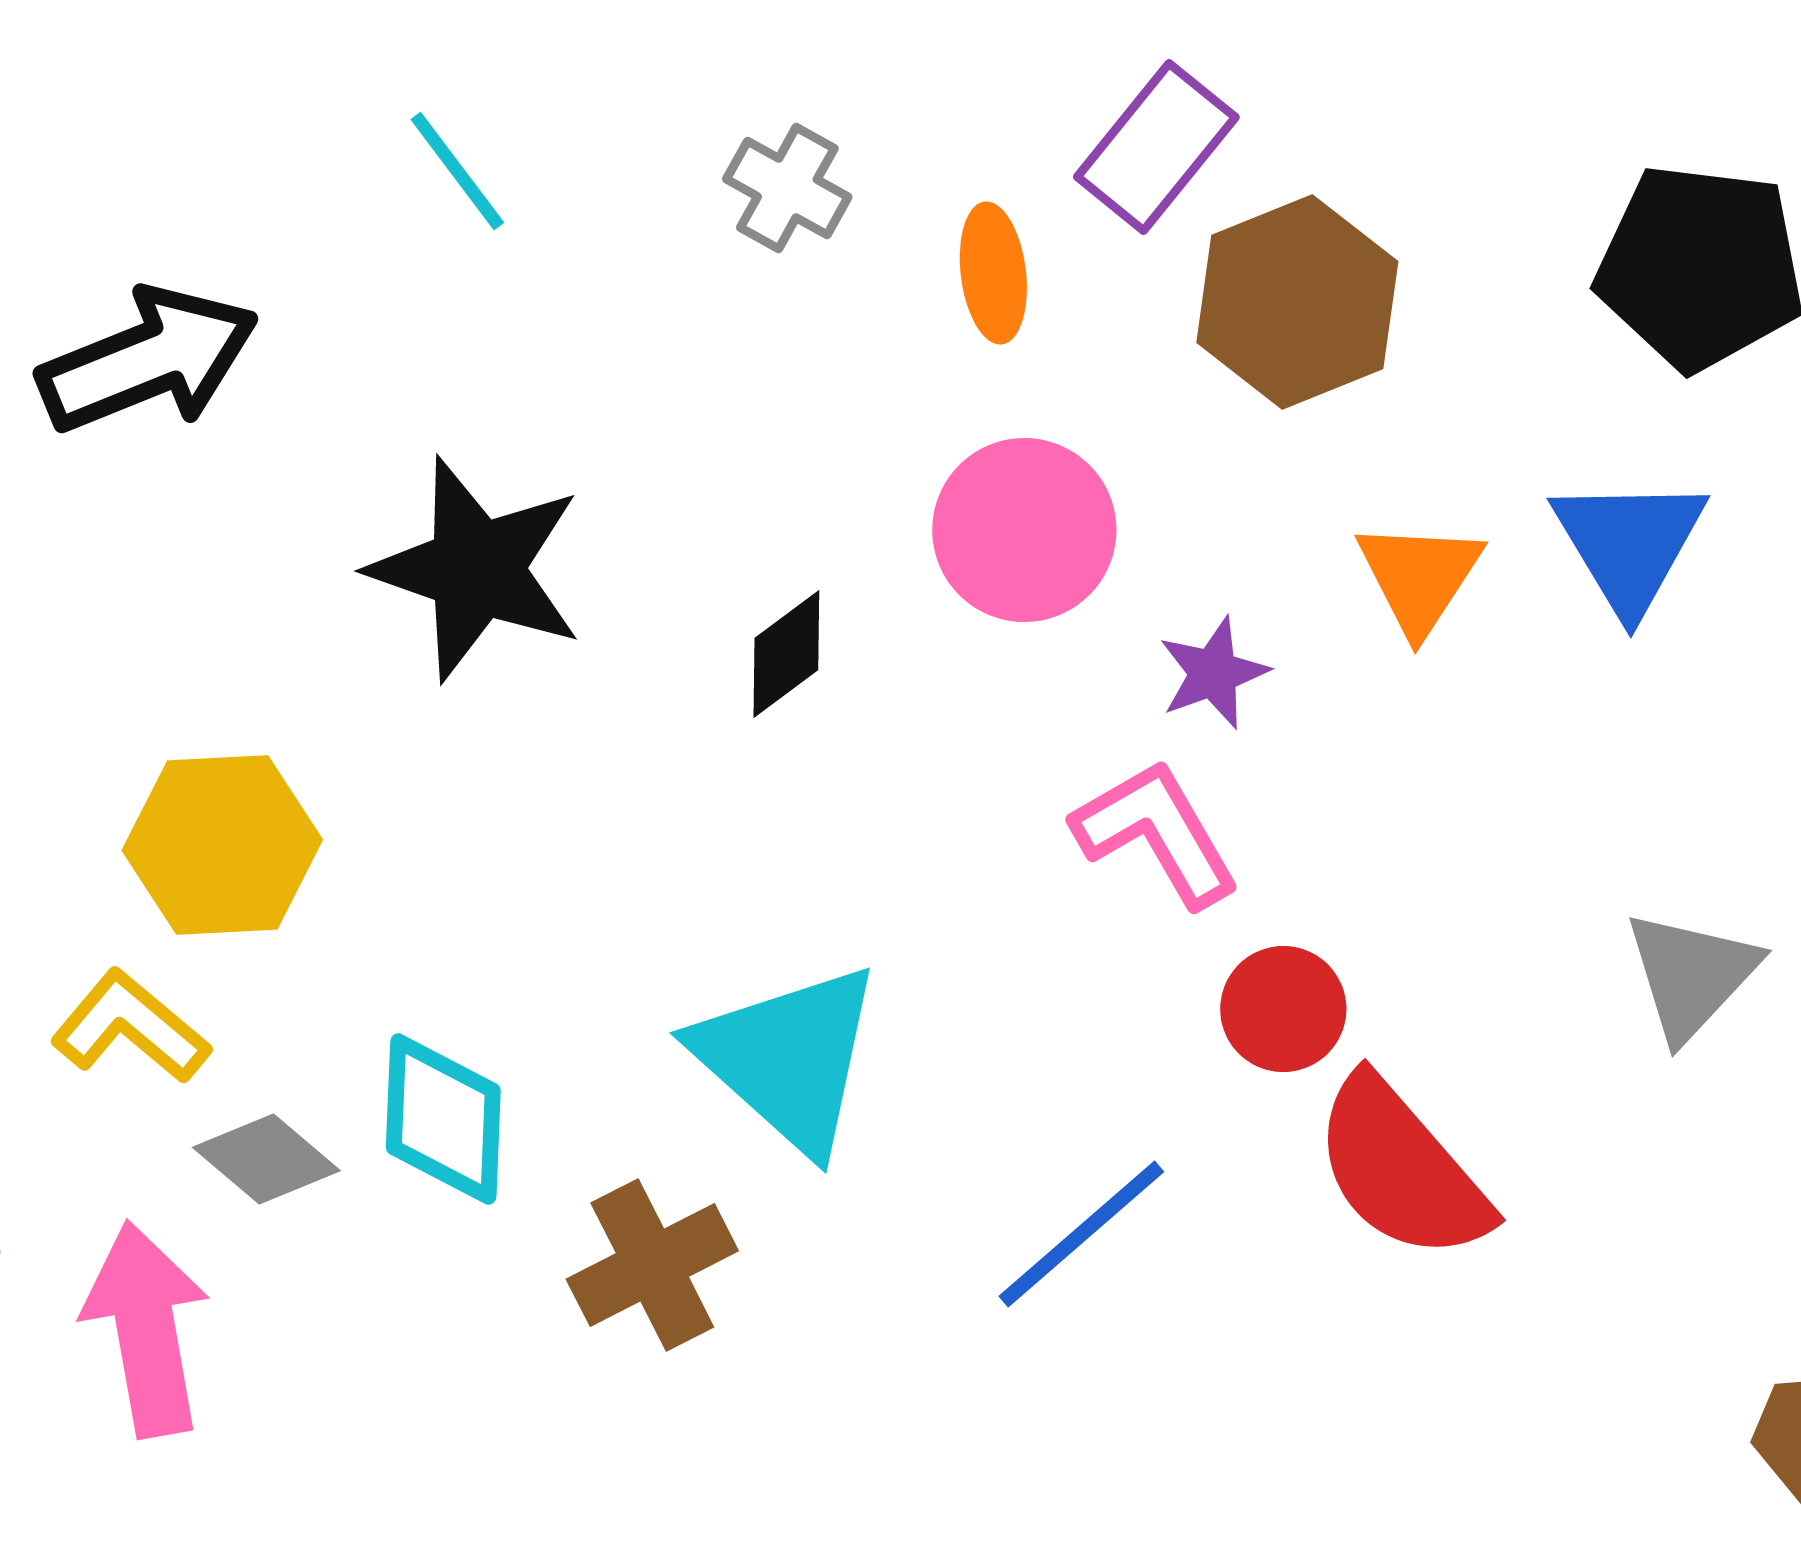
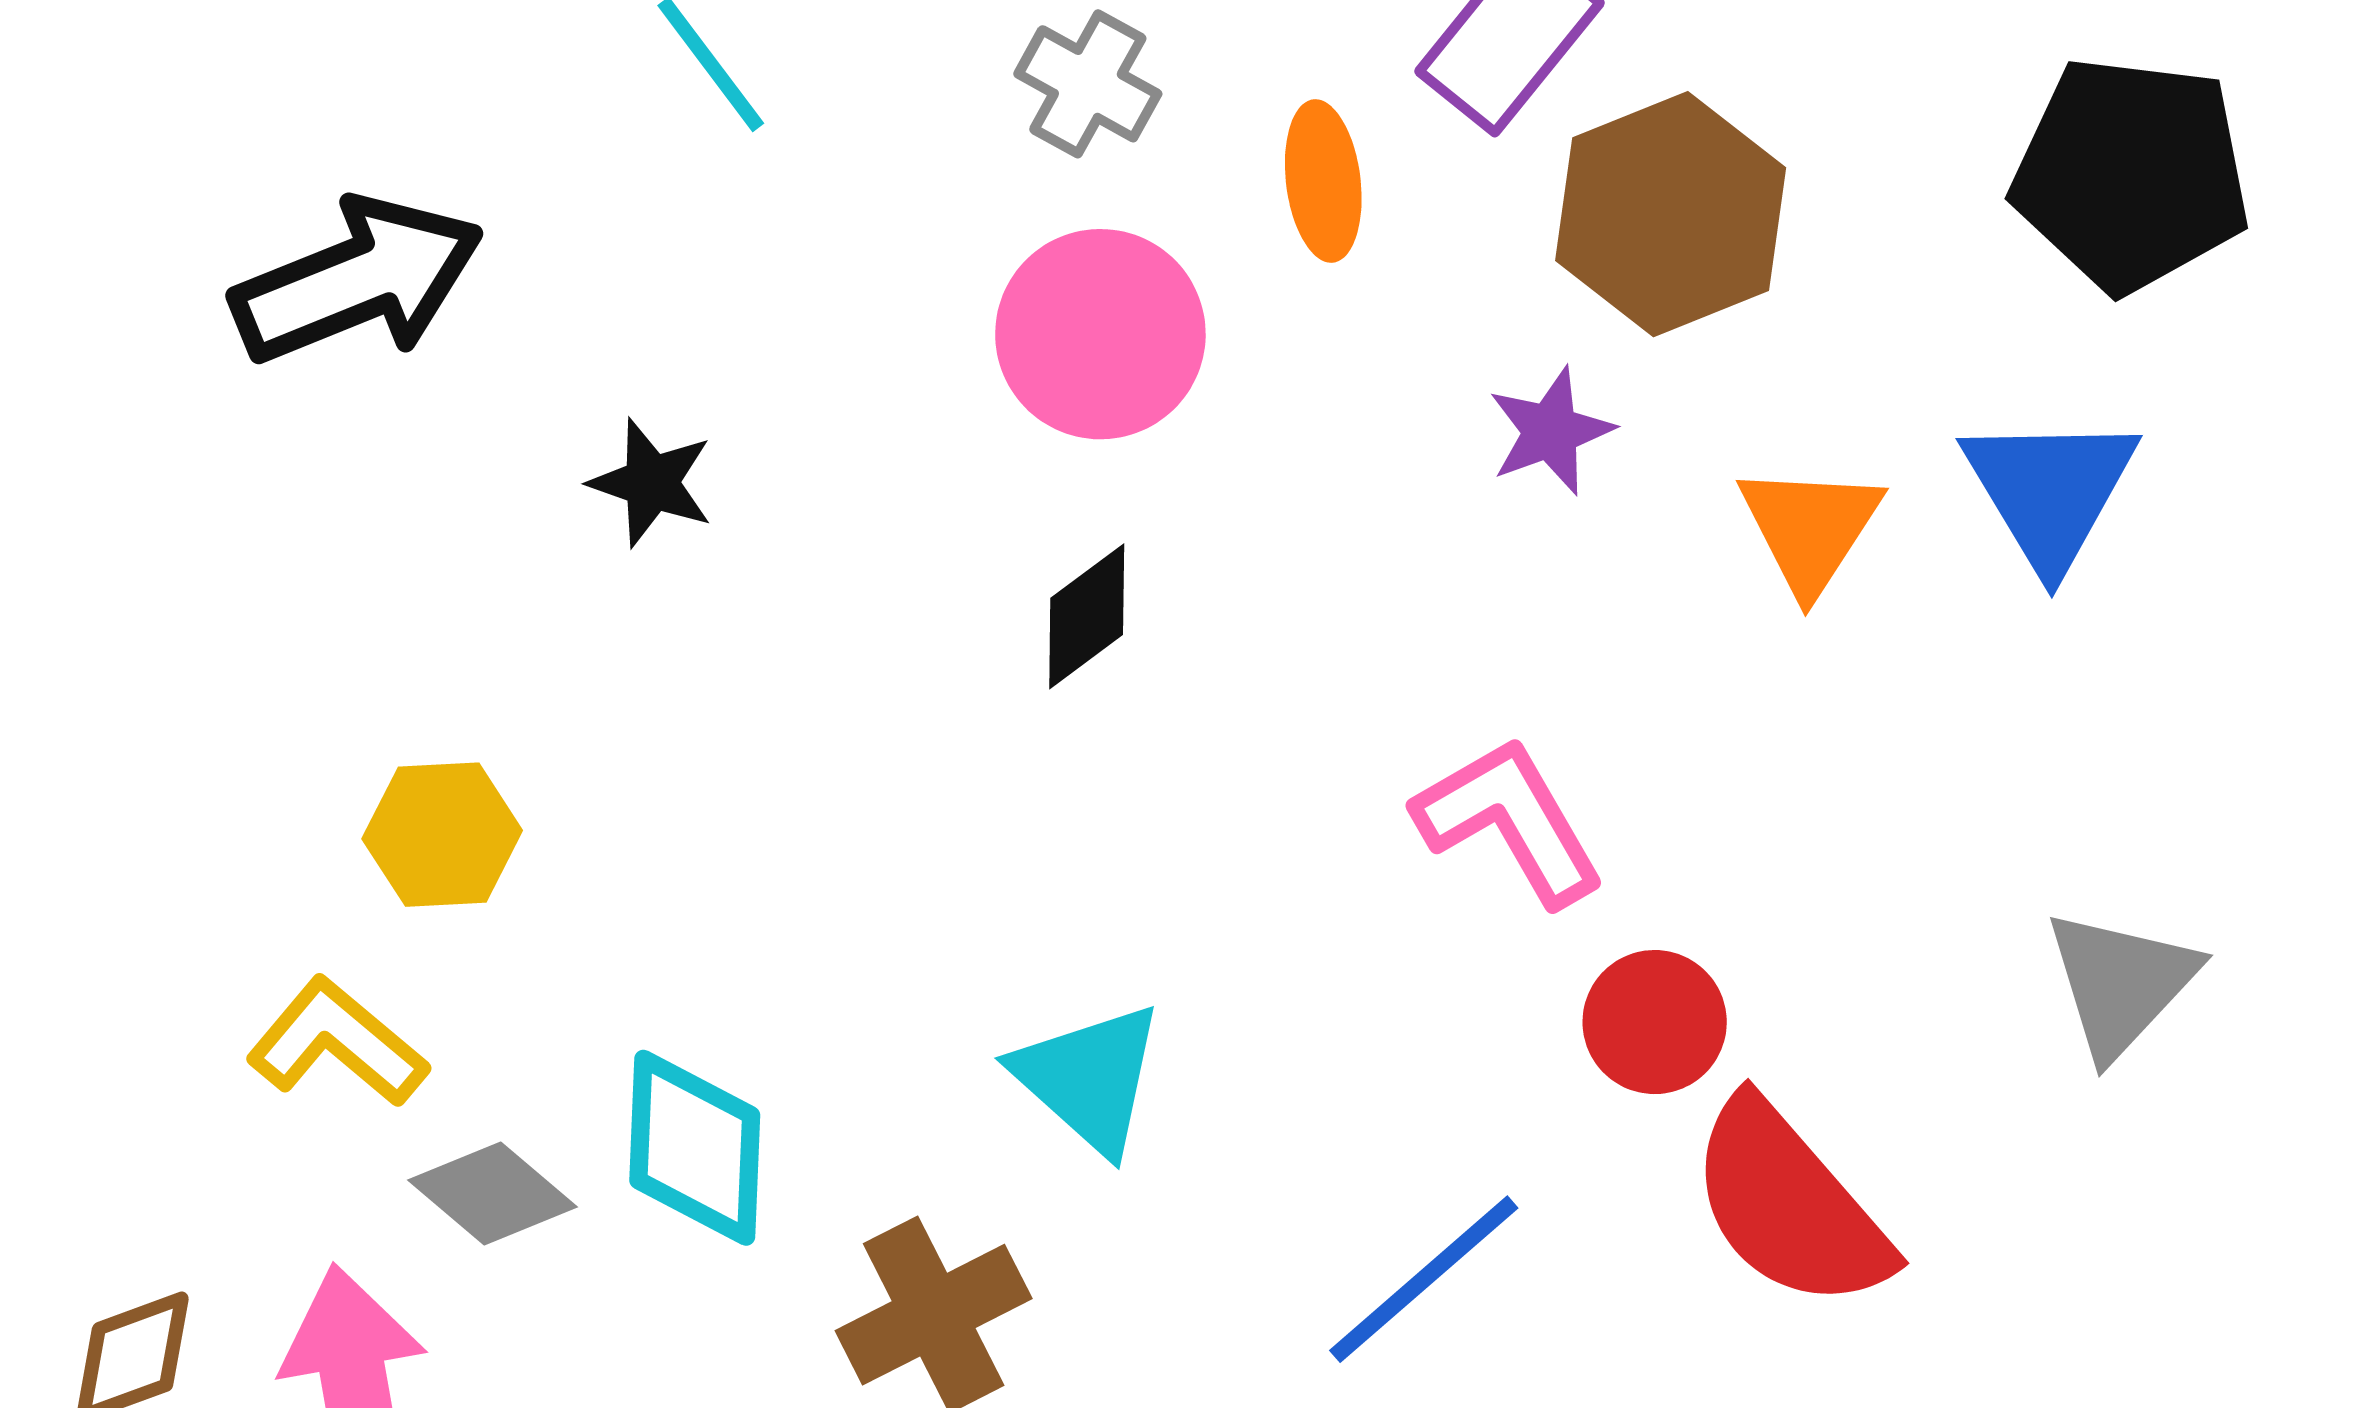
pink circle: (1024, 530) -> (1100, 334), moved
black star: (476, 569) -> (651, 483), moved, size x0.5
purple star: (1213, 673) -> (1551, 431), moved
yellow hexagon: (222, 845) -> (442, 835), size x0.7
cyan triangle: (788, 1058) -> (1089, 1078), size x0.7

